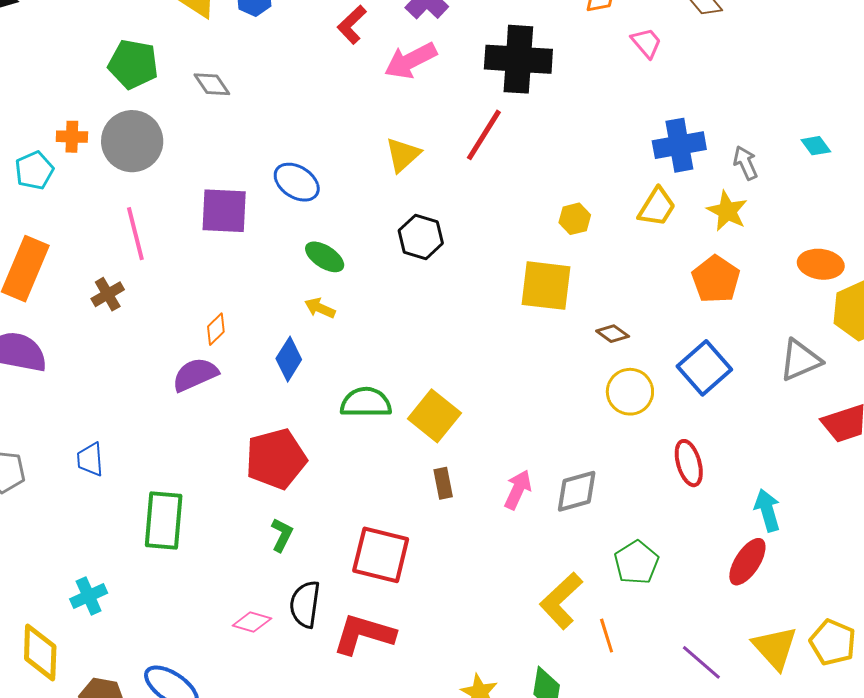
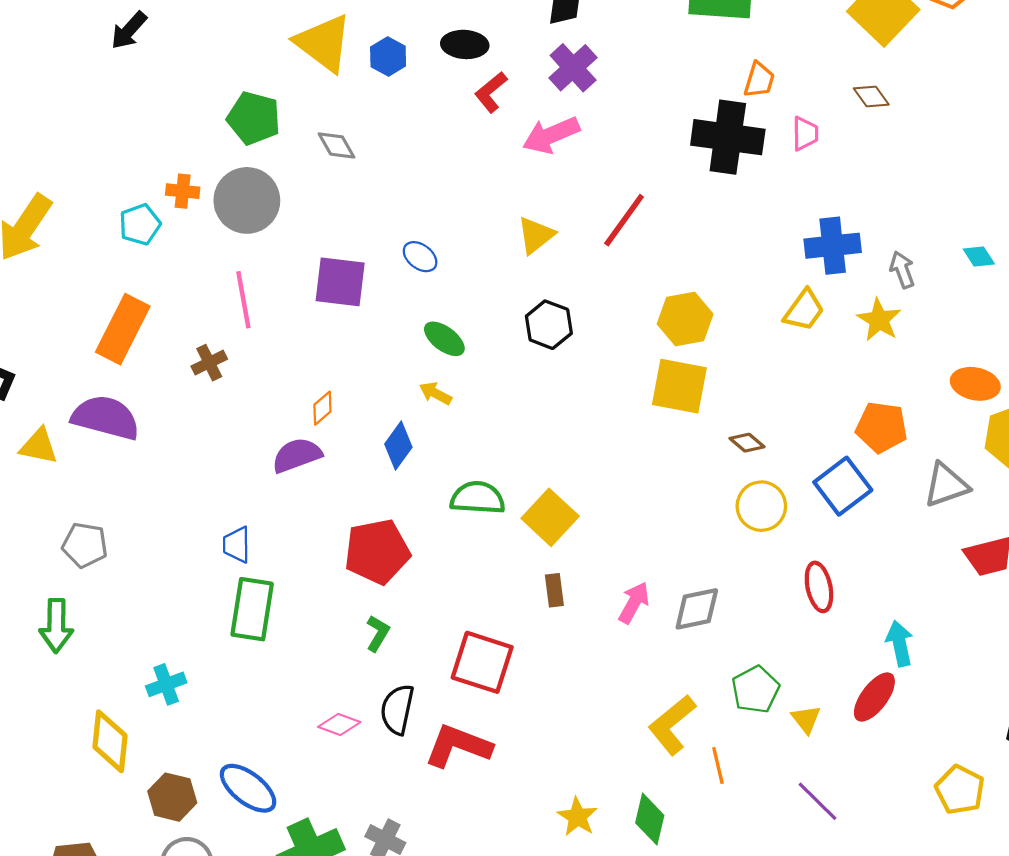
pink trapezoid: (646, 43) -> (805, 134), turned 36
black cross: (518, 59) -> (728, 137), moved
blue ellipse: (297, 182) -> (420, 257), size x0.7
yellow hexagon: (575, 219) -> (685, 319), moved, size x1.6
orange pentagon: (716, 279) -> (882, 427), moved, turned -30
blue trapezoid: (90, 459) -> (237, 545), moved
yellow triangle: (775, 648) -> (806, 719), moved, size x0.6

